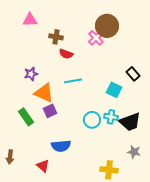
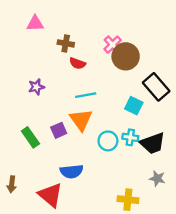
brown circle: (107, 26) -> (126, 56), moved
black rectangle: (133, 74) -> (156, 87), size x1.6
orange triangle: (44, 93) -> (81, 120), moved, turned 30
red triangle: (43, 166) -> (50, 195), size x1.6

